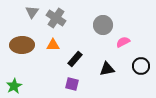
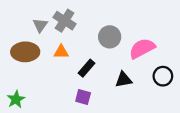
gray triangle: (32, 12) -> (40, 25), moved
gray circle: (103, 25) -> (110, 37), moved
pink semicircle: (123, 42) -> (142, 48), size x1.6

